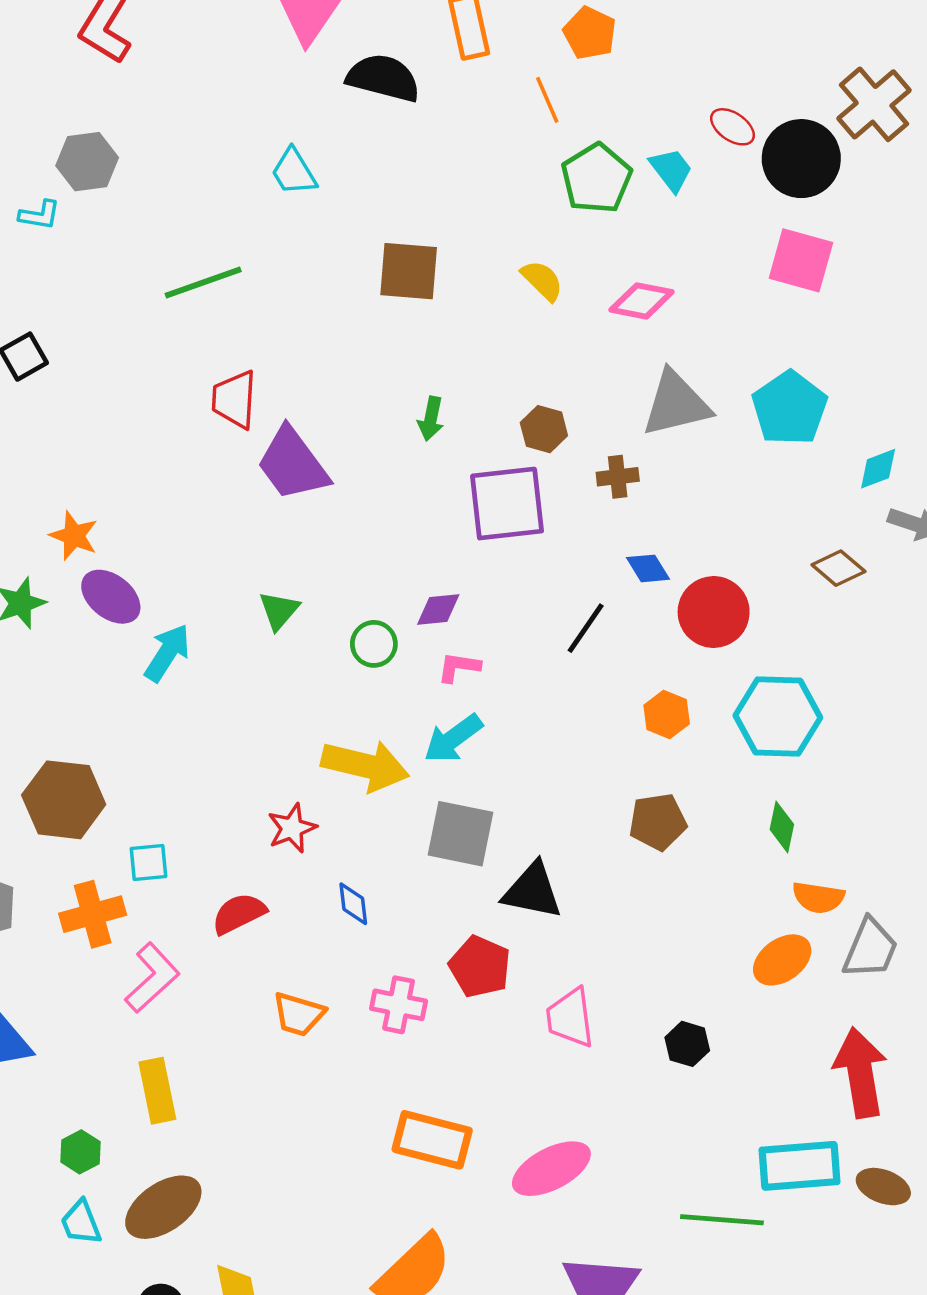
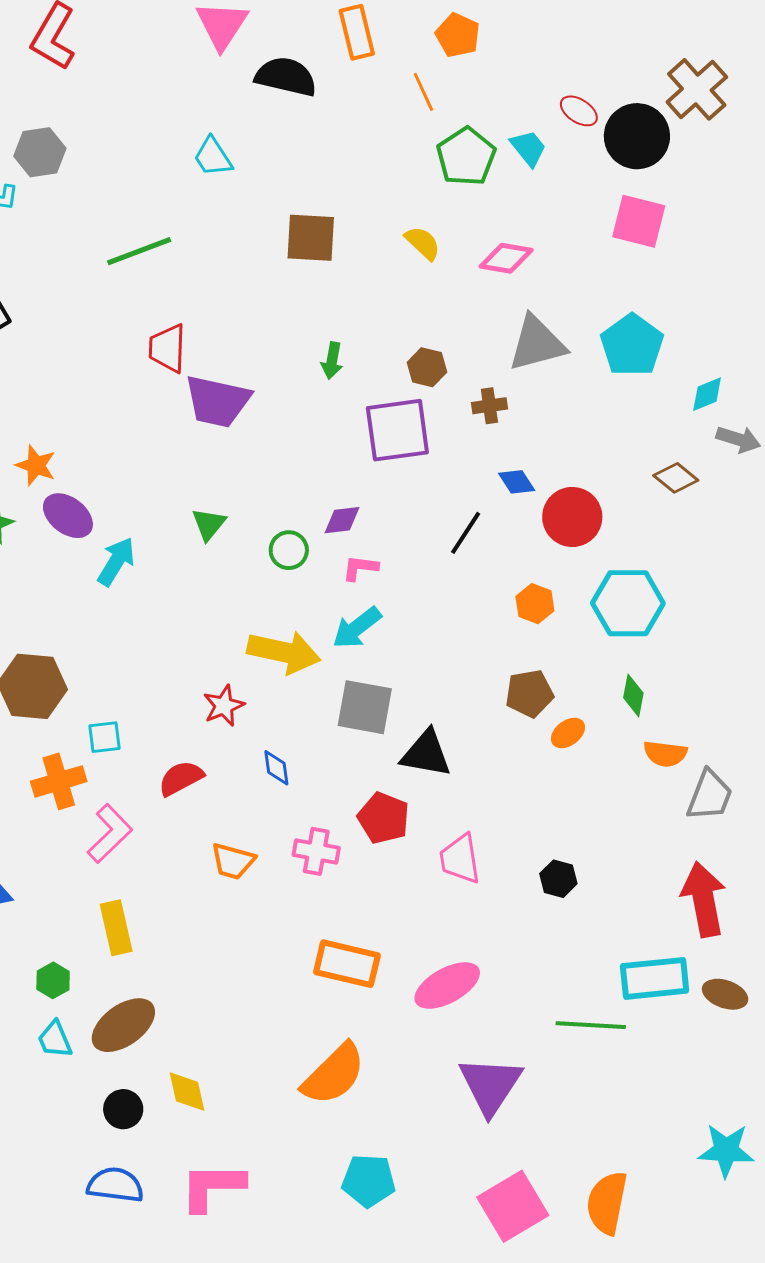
purple trapezoid: (293, 464) -> (217, 401), turned -40
orange ellipse: (782, 960) -> (568, 733), moved, size x0.7

